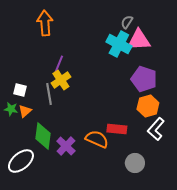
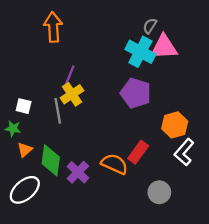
purple pentagon: (144, 79) -> (136, 93), moved
orange triangle: (25, 111) -> (25, 150), moved
red rectangle: (117, 129) -> (138, 152), turned -60

